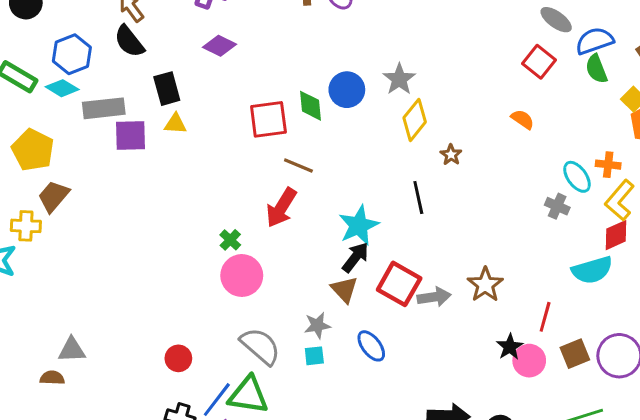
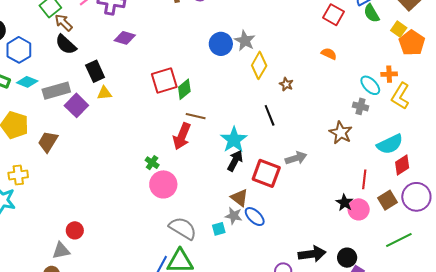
blue hexagon: (72, 54) -> (19, 50), moved
blue circle: (347, 90) -> (221, 44), moved
green diamond: (311, 106) -> (184, 89), moved, turned 65
purple square: (130, 135) -> (76, 105), turned -35
brown line: (298, 166) -> (196, 116), moved
brown trapezoid: (53, 196) -> (48, 142), moved
red diamond: (616, 235) -> (402, 165), moved
brown star: (485, 285) -> (341, 133), moved
brown triangle: (344, 290) -> (239, 198), moved
gray arrow: (434, 297) -> (296, 158), moved
gray star: (317, 325) -> (234, 216), moved, turned 30
red circle: (178, 358) -> (75, 230), moved

